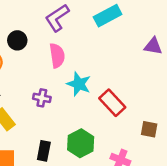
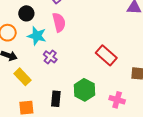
cyan star: (79, 84) -> (37, 36), moved
purple cross: (42, 98) -> (50, 57), turned 32

